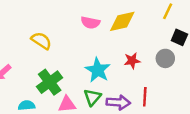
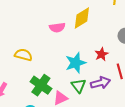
red star: (132, 61) -> (101, 54), moved
cyan star: (98, 70) -> (76, 63), turned -30

